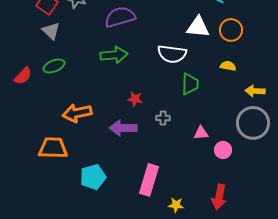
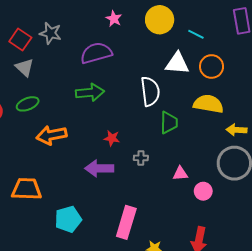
white semicircle: (172, 54) -> (150, 91), turned -104
yellow semicircle: (228, 66) -> (208, 104), size x1.8
orange arrow: (77, 113) -> (51, 135), moved

